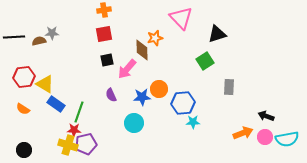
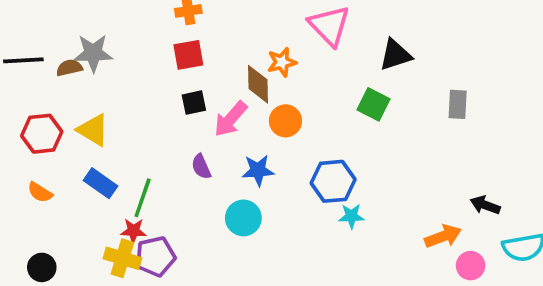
gray star: (52, 33) -> (93, 53), size x1.5
green square: (205, 61) -> (373, 104), turned -30
yellow triangle: (45, 84) -> (93, 130), moved
gray rectangle: (229, 87) -> (458, 104), moved
orange circle: (159, 89) -> (285, 121), moved
pink circle: (265, 137) -> (471, 266), moved

